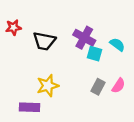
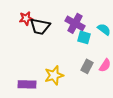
red star: (13, 27) -> (26, 18), moved
yellow star: (48, 86) -> (54, 75), moved

